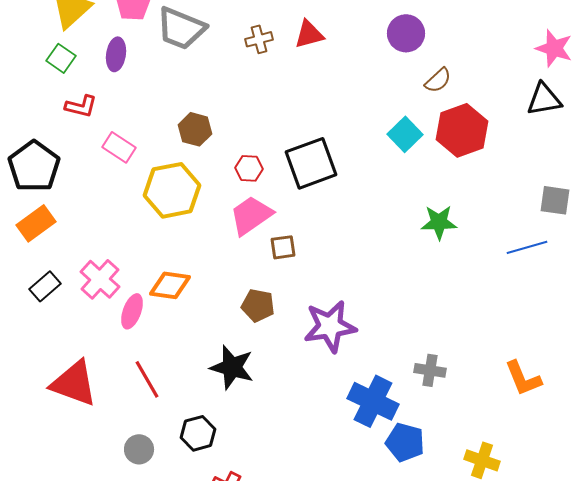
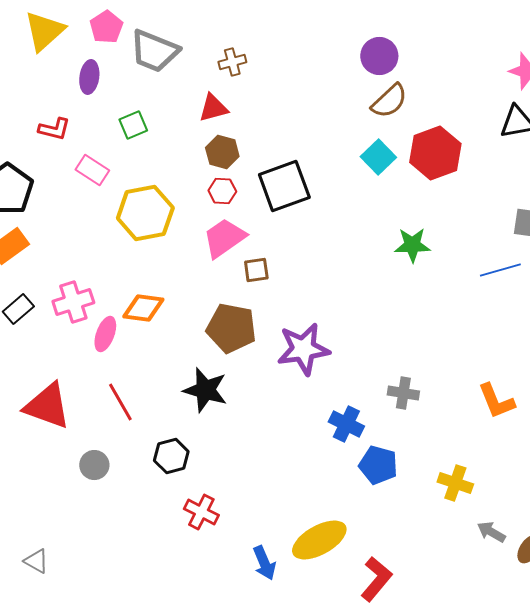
red triangle: (309, 34) -> (213, 108), moved
green square: (61, 58) -> (133, 125), moved, turned 32
brown semicircle: (438, 80) -> (389, 101), moved, size x1.4
brown hexagon: (195, 129) -> (222, 152), moved
pink cross: (100, 279) -> (73, 302), turned 30
brown pentagon: (258, 305) -> (231, 328), size x1.5
blue cross: (373, 401) -> (346, 424), size x0.7
gray circle: (139, 449) -> (94, 465), moved

